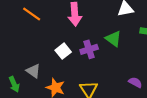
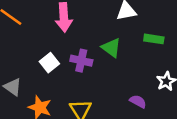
purple cross: (89, 49) -> (81, 61), turned 30

